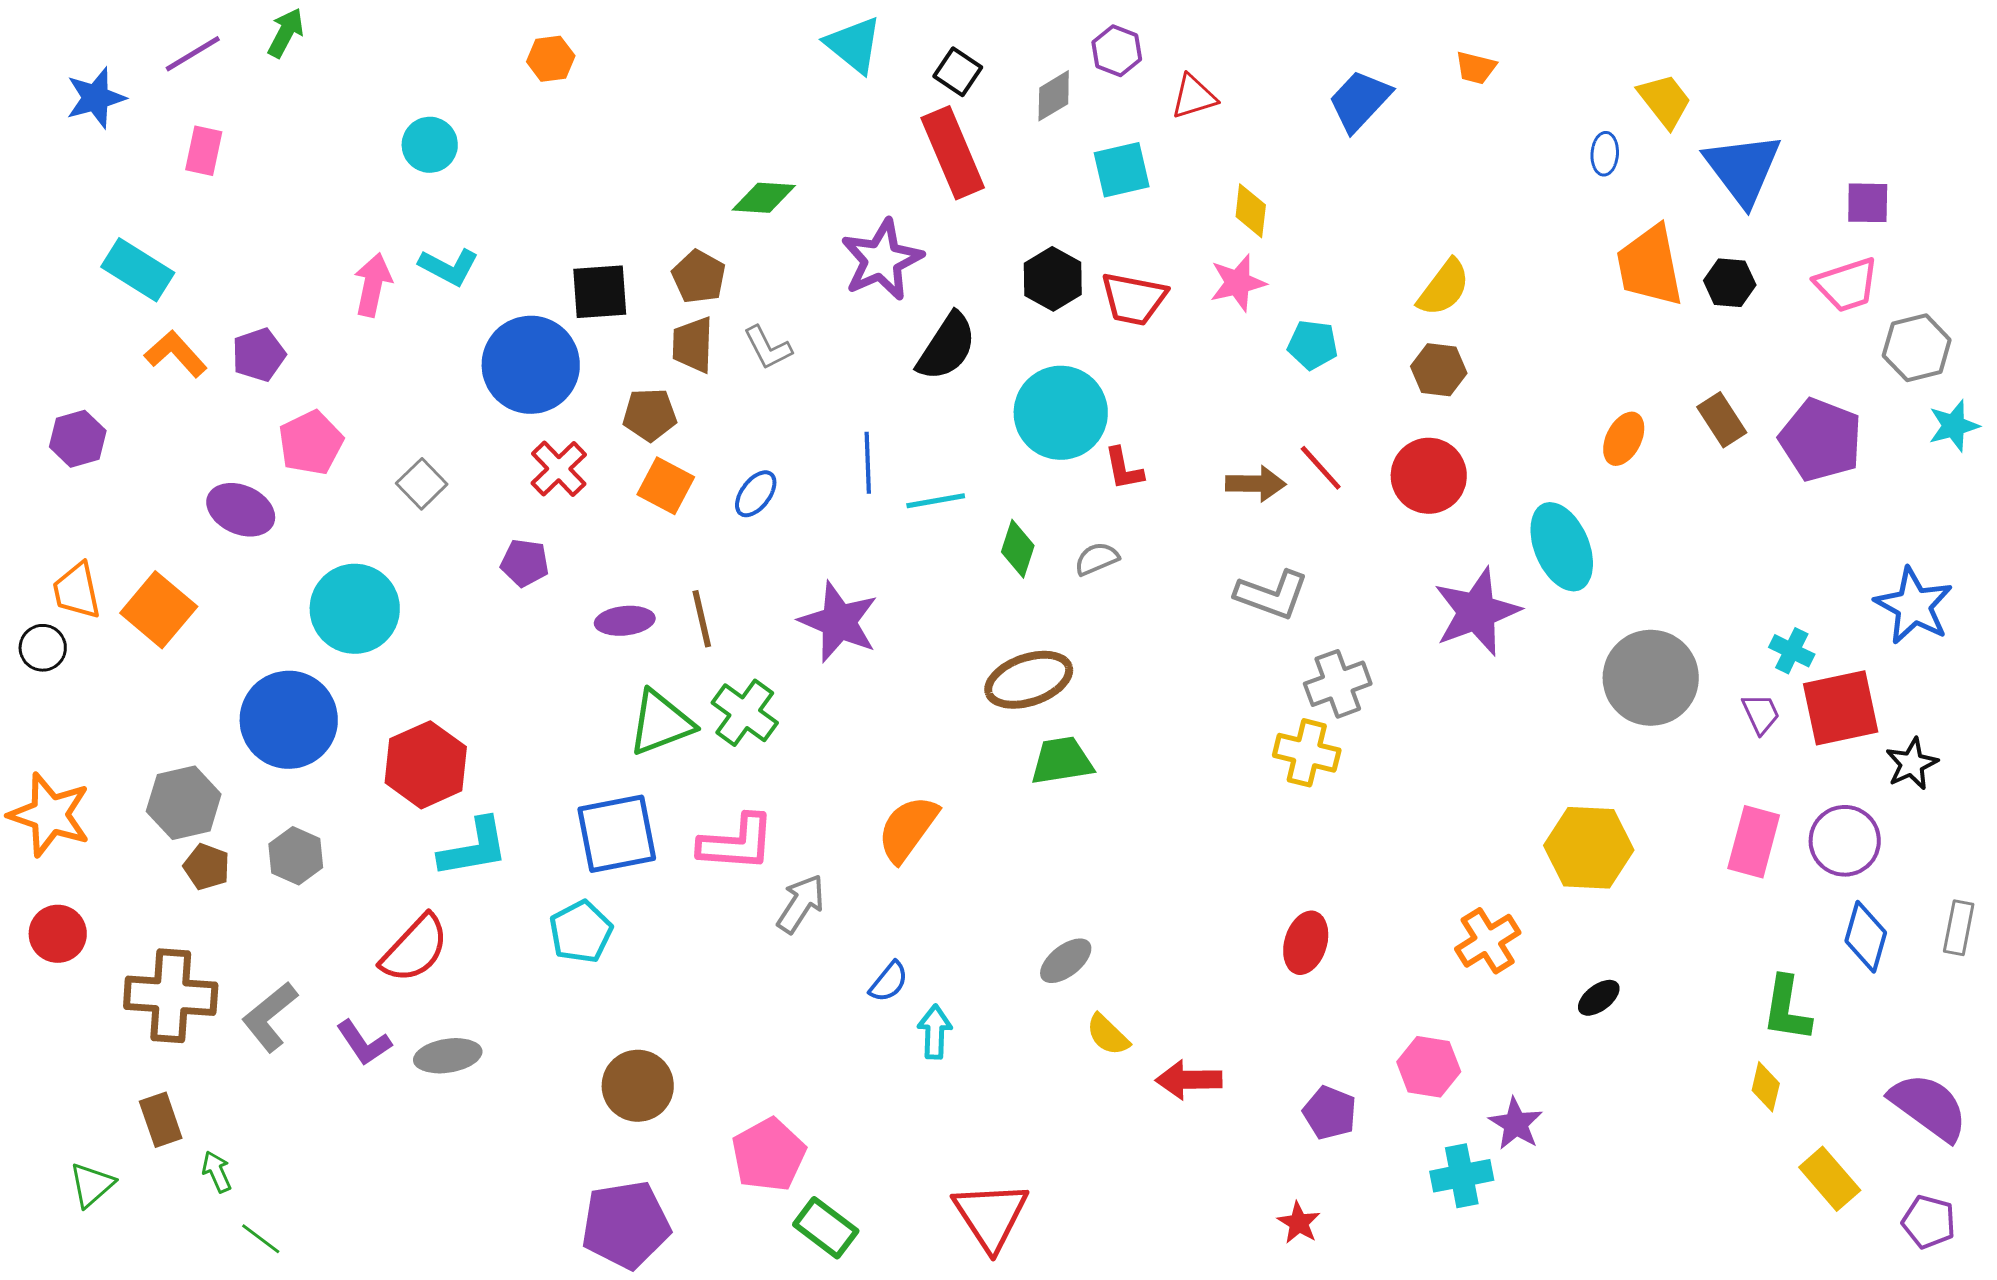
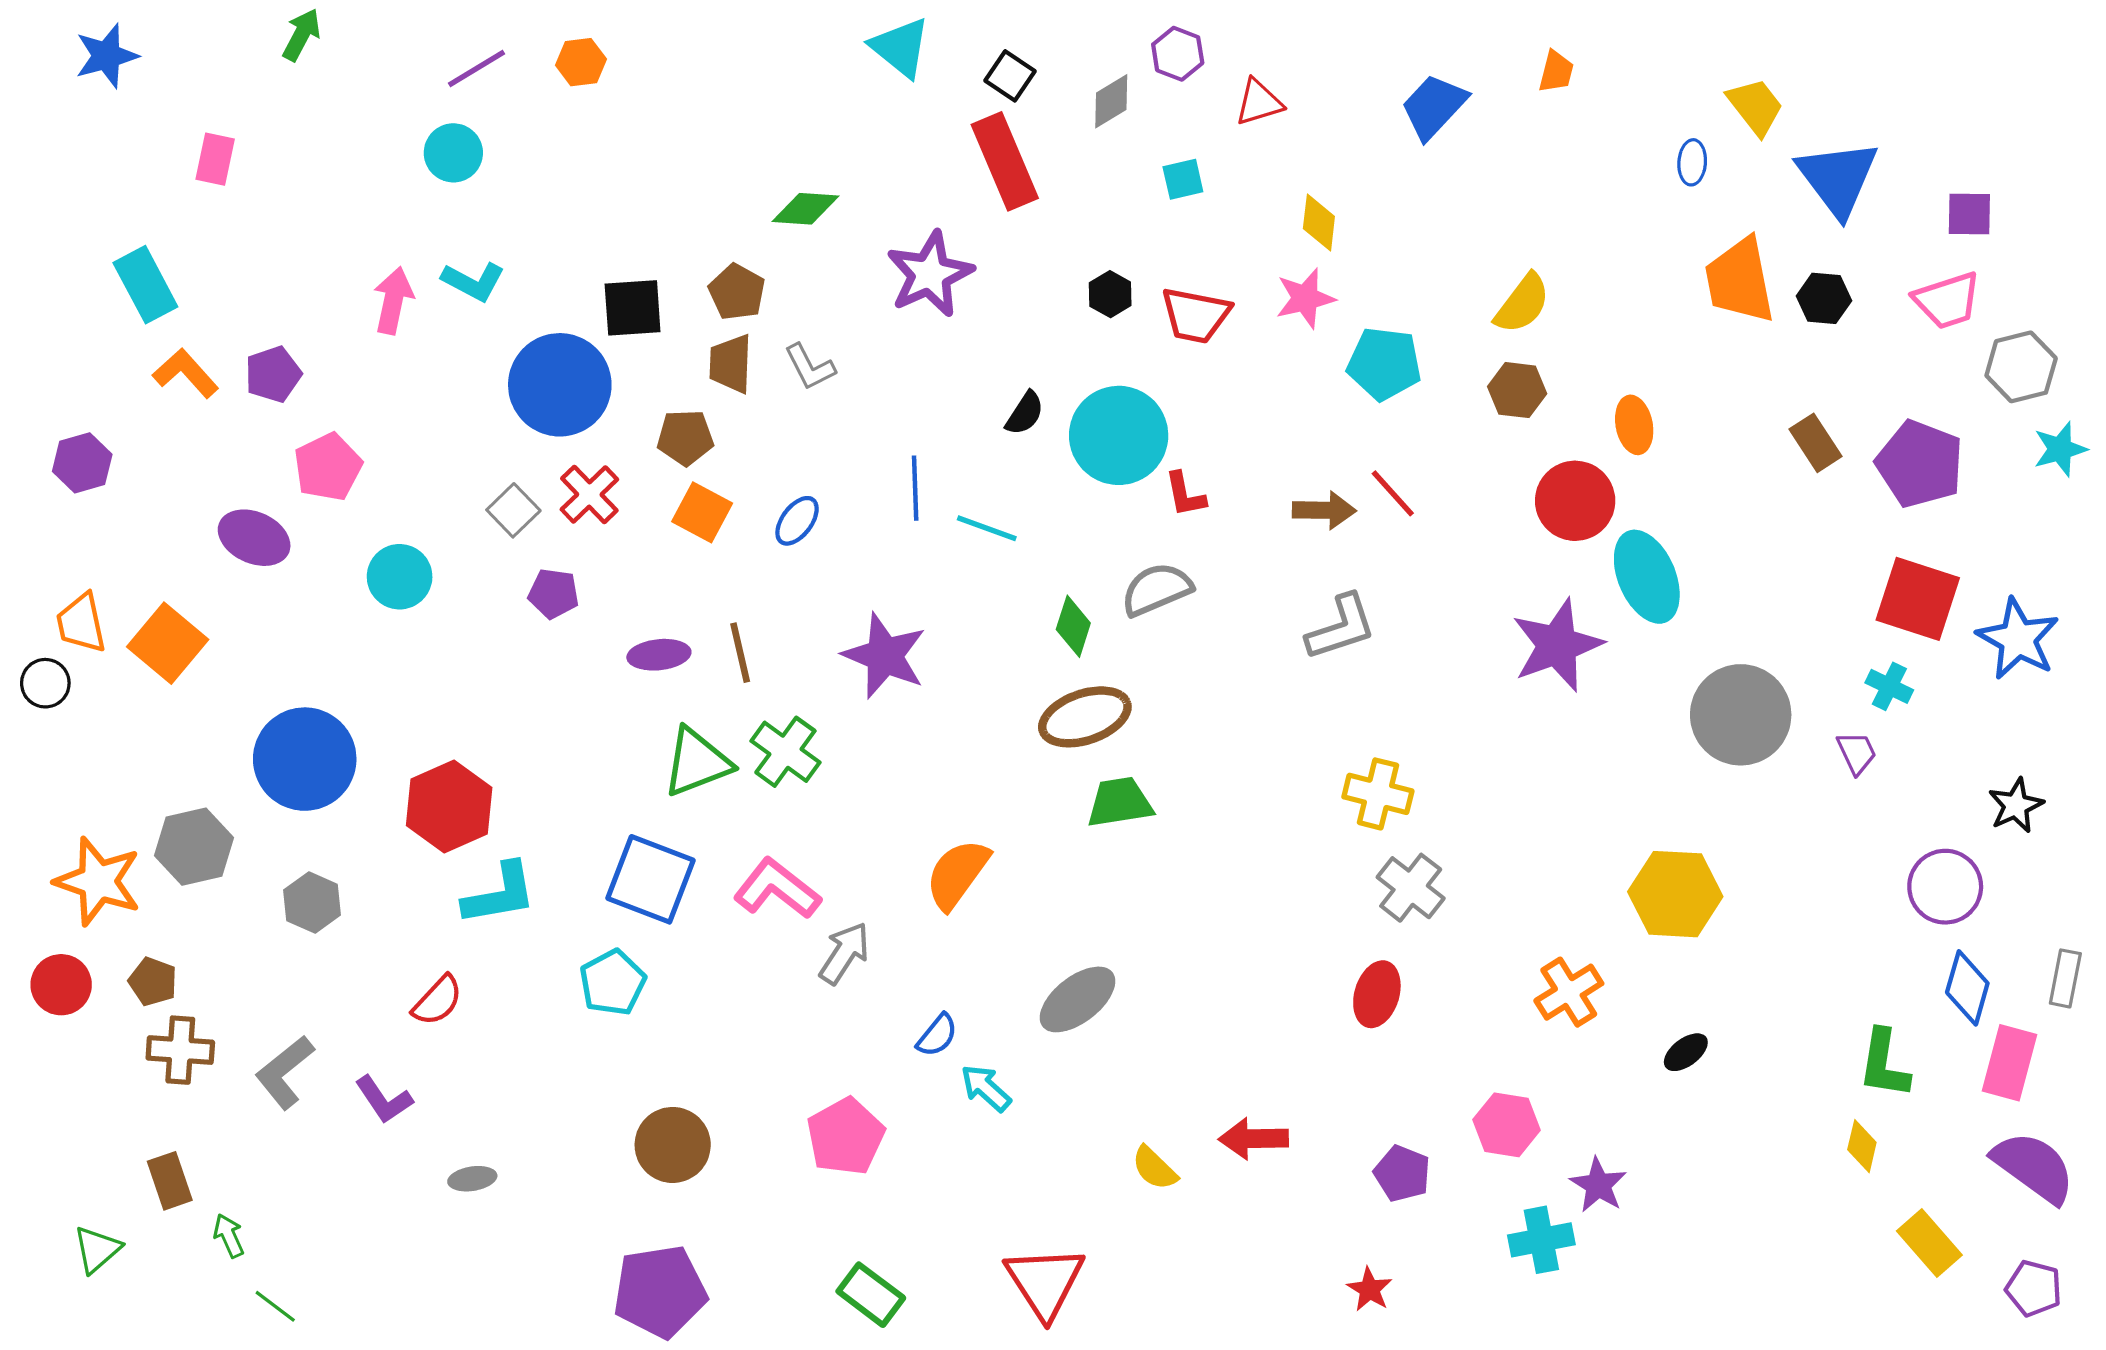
purple line: (193, 54) -> (477, 69), moved
orange trapezoid: (1476, 68) -> (1556, 72), turned -90
blue star: (96, 98) -> (106, 56), moved
cyan square: (1122, 170) -> (1183, 179), size x0.7
cyan rectangle: (138, 270) -> (145, 285), turned 30
black hexagon: (1053, 279) -> (1110, 294), size x0.7
cyan pentagon: (1313, 345) -> (1384, 364), size x1.4
black semicircle: (947, 347) -> (1025, 413), moved, size x0.6
orange ellipse: (1624, 439) -> (1634, 425), moved, turned -38
red circle: (1429, 476) -> (1575, 501), moved
gray square: (422, 484) -> (513, 510), moved
cyan line: (936, 501) -> (987, 528), turned 30
green diamond: (1018, 549) -> (1073, 626), moved
gray semicircle: (1097, 559) -> (1157, 589), size x1.5
gray L-shape: (1272, 595) -> (1341, 627), turned -38
cyan circle: (355, 609) -> (400, 577), moved, size x0.7
gray cross: (1338, 684) -> (1411, 888), moved, turned -32
red square: (1841, 708) -> (1918, 599), moved, turned 30
orange star: (50, 815) -> (98, 881), moved
blue square: (617, 834) -> (650, 879), turned 32
pink rectangle: (1754, 842) -> (2009, 1063), moved
pink L-shape: (737, 843) -> (777, 889), turned -146
brown pentagon: (207, 867) -> (153, 982), moved
red semicircle: (415, 949) -> (438, 1001), size x0.7
gray ellipse: (1066, 961) -> (1077, 999), moved, size x1.4
brown cross: (171, 996) -> (180, 1050), size x0.7
cyan arrow: (935, 1032) -> (986, 1088), turned -50
yellow semicircle: (1108, 1035) -> (1154, 1168), moved
gray ellipse: (448, 1056) -> (472, 1179), moved, size x0.7
pink pentagon: (769, 1155) -> (846, 1137), moved

